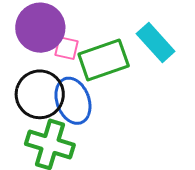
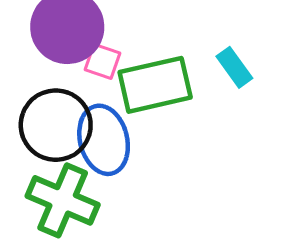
cyan rectangle: (156, 43) -> (234, 67), size x0.7

